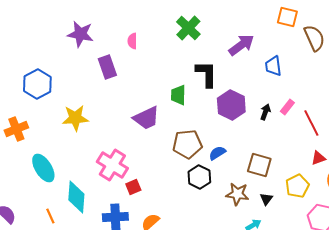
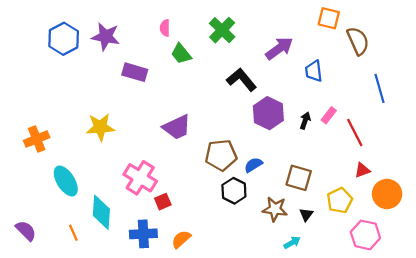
pink semicircle: (132, 41) -> (165, 28), moved
purple rectangle: (107, 67) -> (135, 72), turned -55
black L-shape: (206, 74) -> (241, 80), turned -40
blue hexagon: (37, 84) -> (64, 39), moved
green trapezoid: (178, 95) -> (181, 54), moved, turned -40

